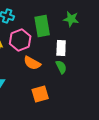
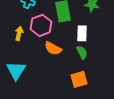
orange square: (40, 94) -> (79, 79), moved

